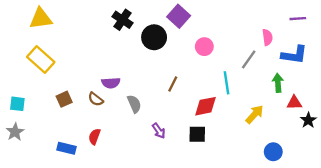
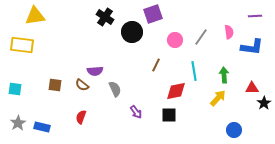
purple square: (179, 16) -> (153, 14), turned 30
yellow rectangle: (41, 59) -> (22, 45), moved, turned -35
gray line: (249, 59) -> (201, 37), moved
green arrow: (278, 83) -> (224, 75), moved
brown line: (173, 84) -> (156, 65), moved
brown square: (64, 99) -> (55, 85), turned 32
gray star: (15, 132) -> (18, 123), moved
blue rectangle: (66, 148) -> (42, 127), moved

